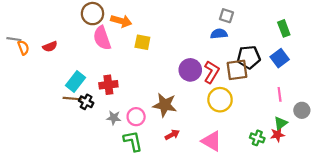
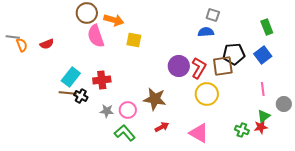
green L-shape: (133, 141) -> (125, 133), turned -30

